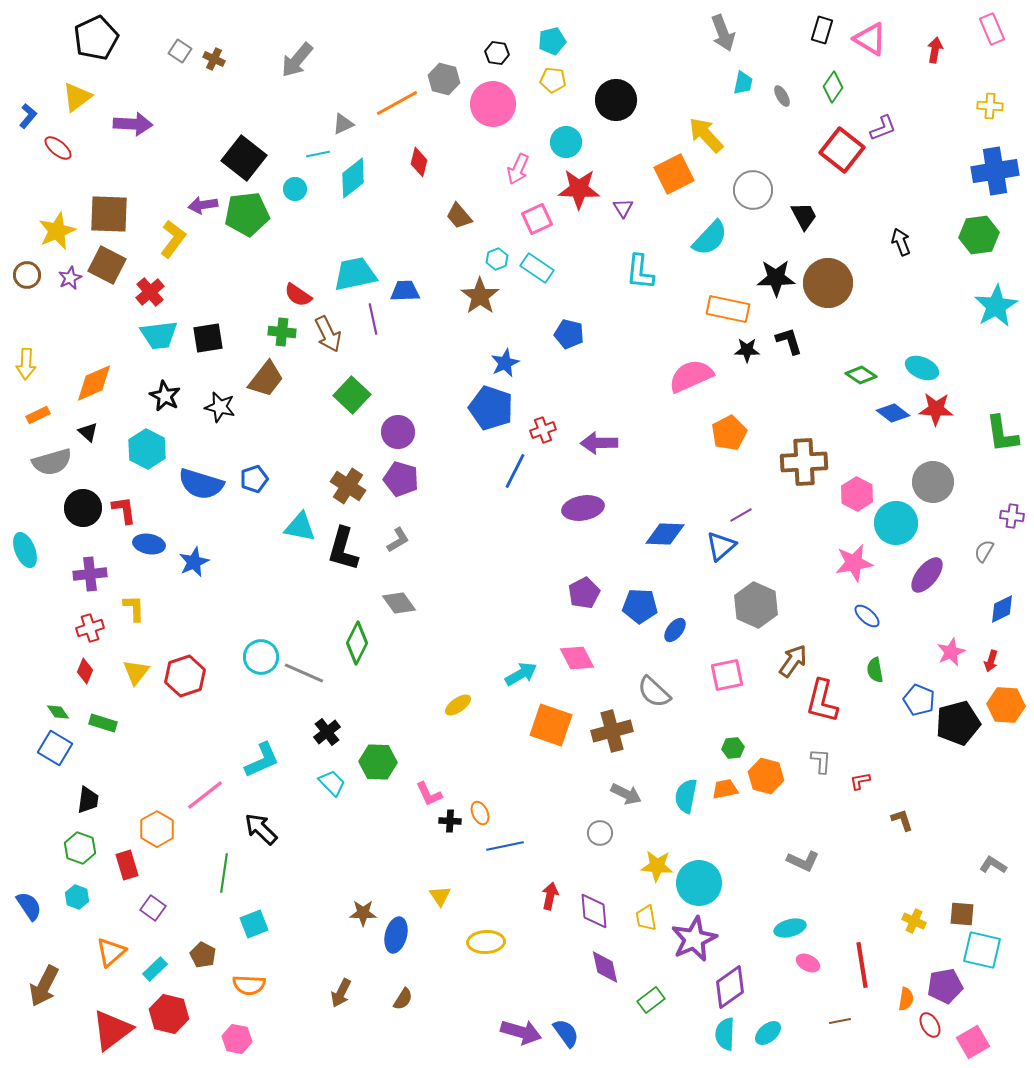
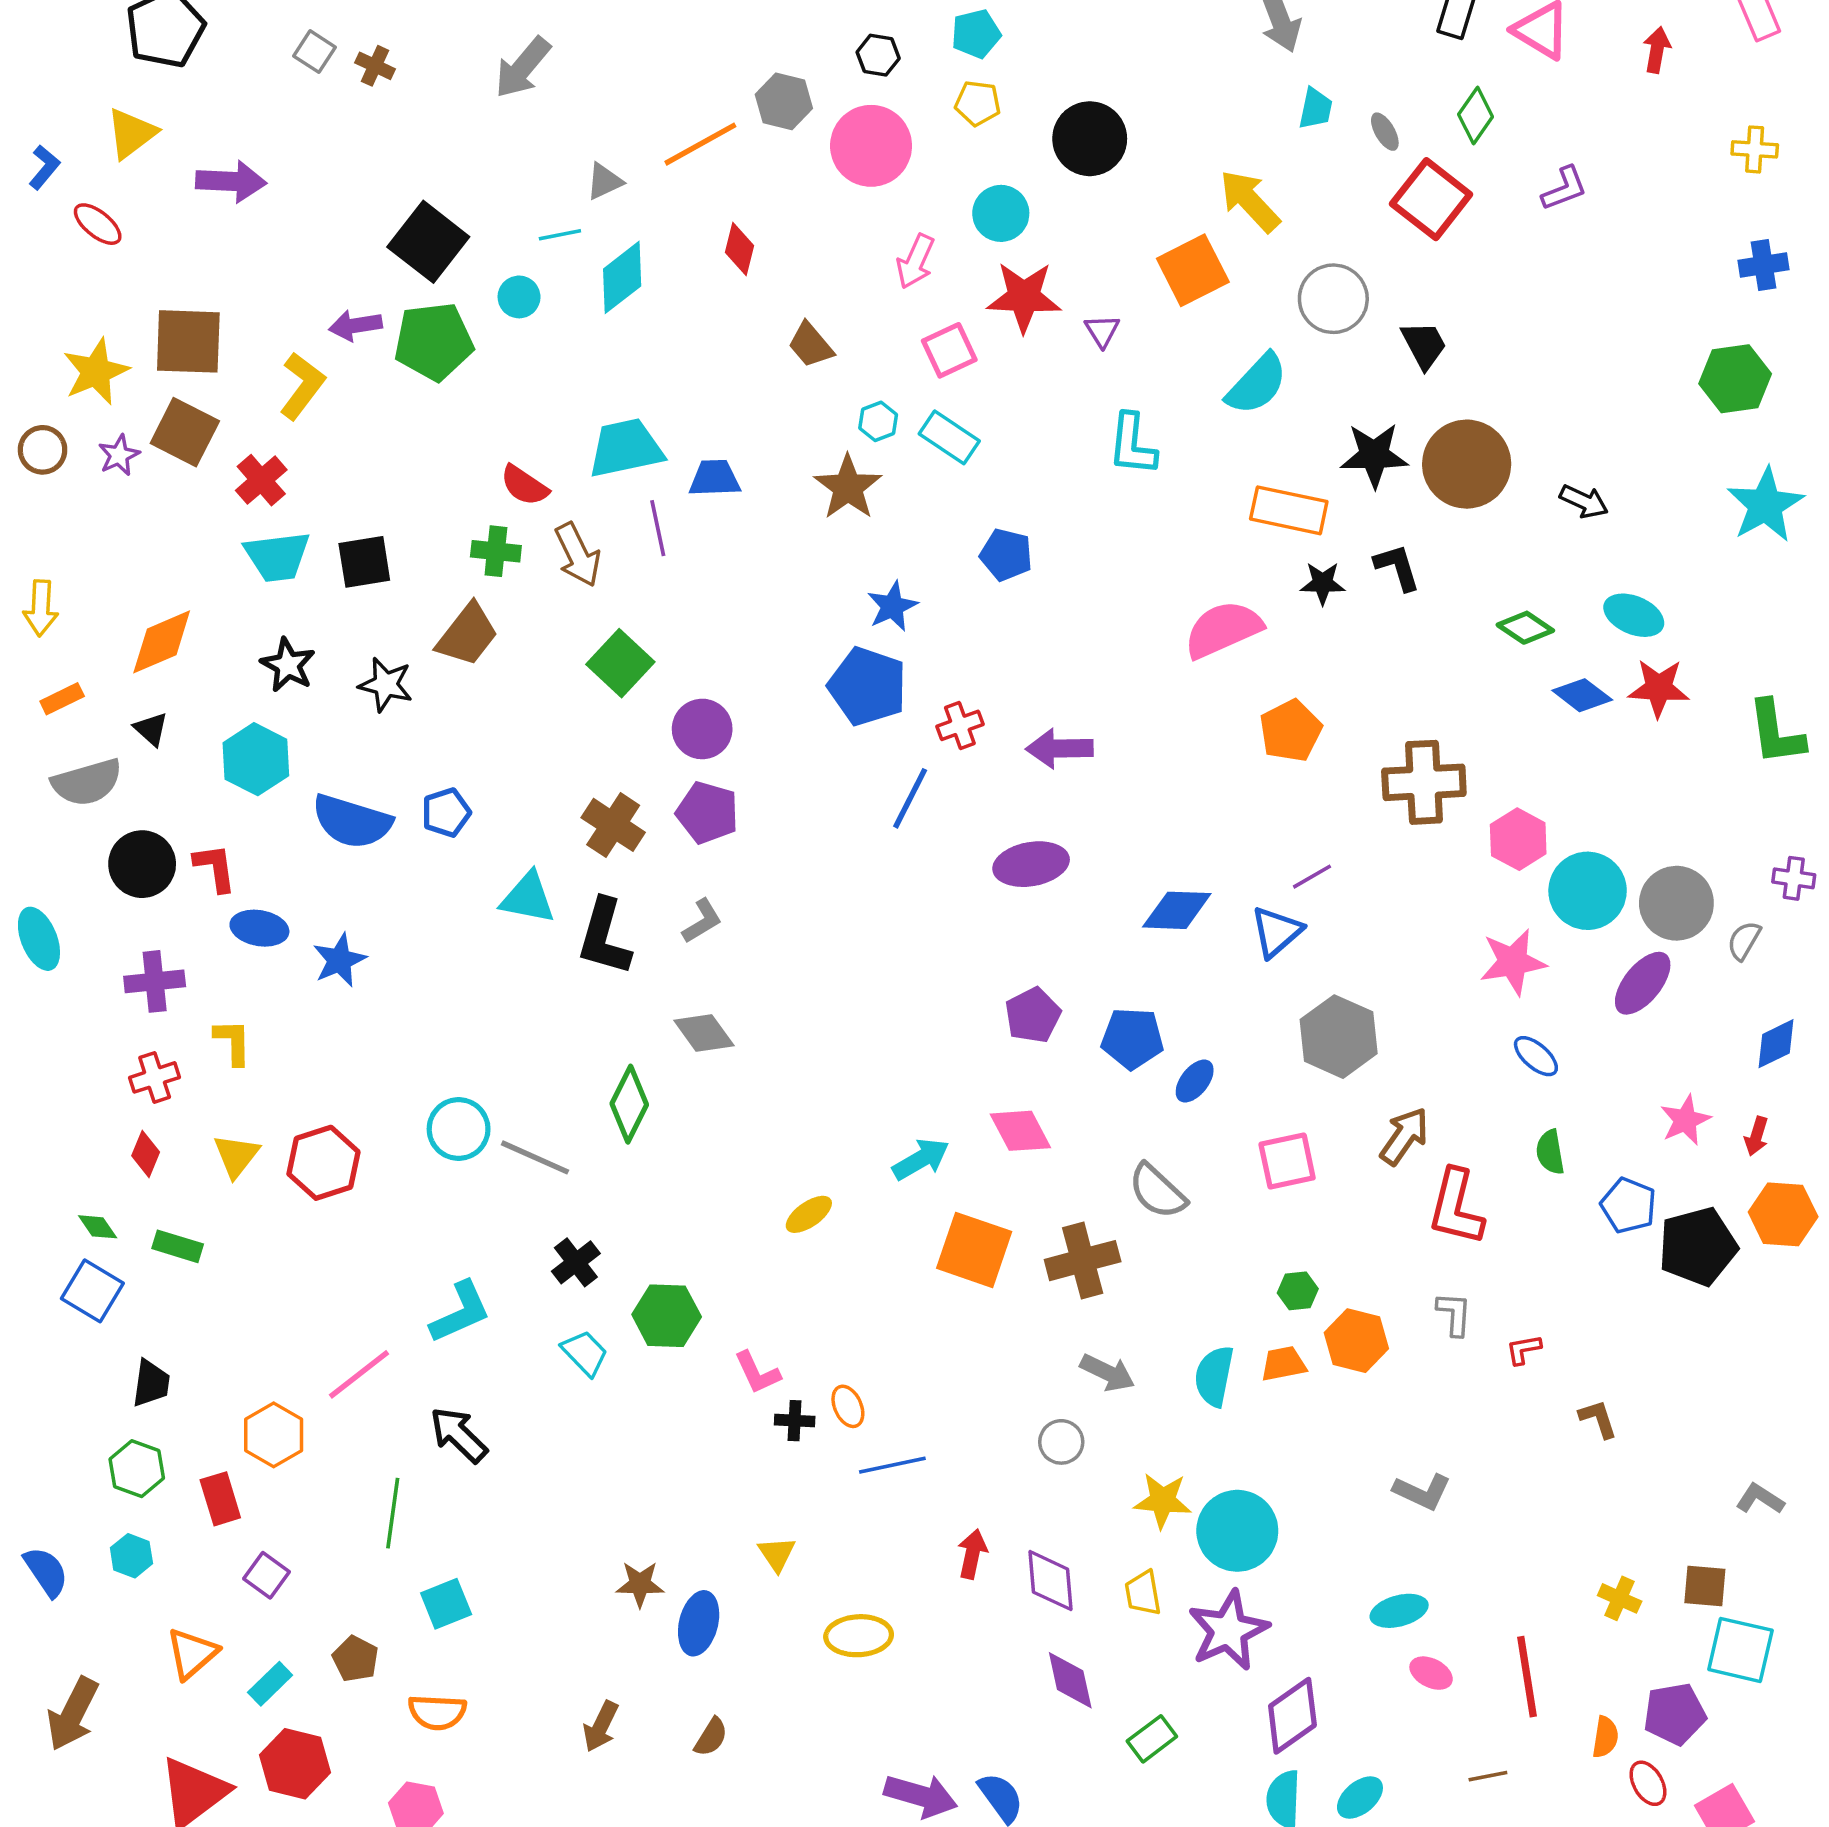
red square: (842, 150) -> (1431, 199), moved
blue cross: (995, 171) -> (1764, 265), size x0.6
black arrow: (901, 242) -> (1584, 501), moved, turned 136
gray circle: (933, 482) -> (1676, 903), moved

